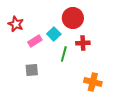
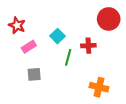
red circle: (73, 18) -> (109, 19), moved
pink rectangle: (35, 41) -> (29, 47), moved

